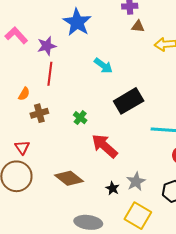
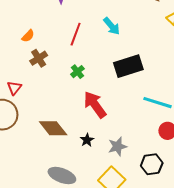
red line: (50, 74) -> (76, 34), moved
brown cross: (39, 113) -> (39, 58), turned -30
black star: (112, 188) -> (87, 140), moved

